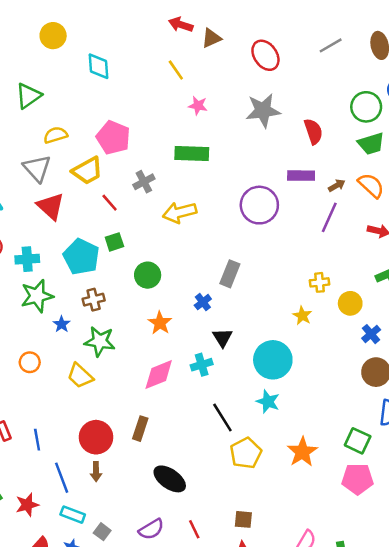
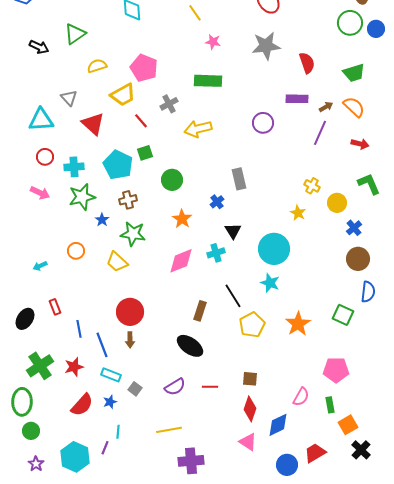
green circle: (366, 107) -> (350, 23), moved
gray triangle: (37, 168) -> (69, 98), moved, size x0.7
purple circle: (259, 205) -> (263, 123), size x0.7
gray rectangle: (230, 274) -> (239, 179), turned -35
yellow cross: (320, 282) -> (312, 186), turned 35
brown rectangle: (140, 429) -> (200, 311), moved
blue line: (37, 440) -> (79, 329), moved
pink pentagon: (358, 479) -> (336, 370), moved
red line: (194, 529) -> (210, 387), turned -63

